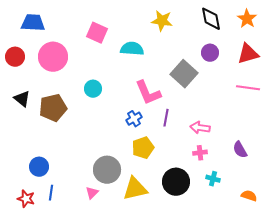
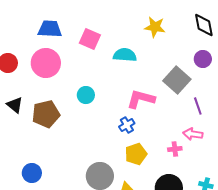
blue trapezoid: (33, 23) -> (50, 29), moved
pink L-shape: (148, 93) -> (141, 99), turned 128
purple line: (166, 118) -> (198, 106), moved, turned -30
pink cross: (200, 153) -> (175, 149), moved

